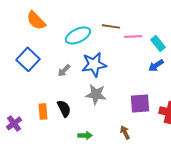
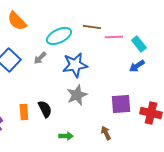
gray arrow: (64, 70) -> (40, 58), moved
gray star: (96, 94) -> (77, 95), turned -30

